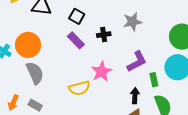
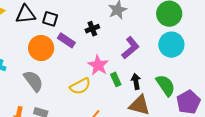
black square: (77, 16) -> (50, 19), moved
orange circle: (28, 45) -> (41, 48), moved
green rectangle: (154, 80) -> (116, 79), moved

